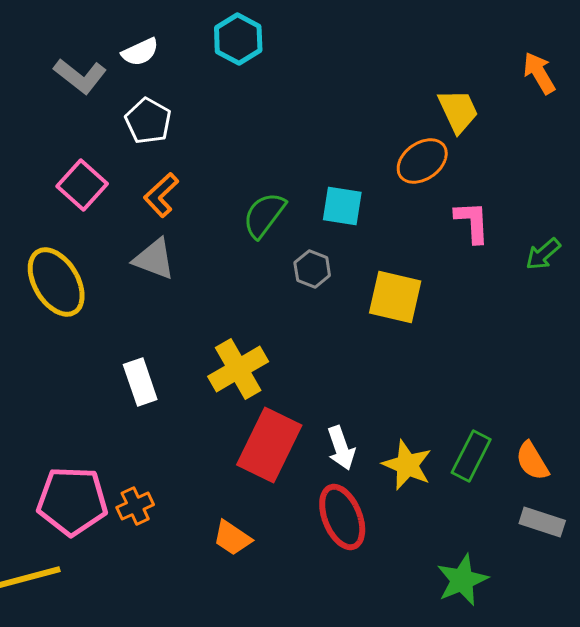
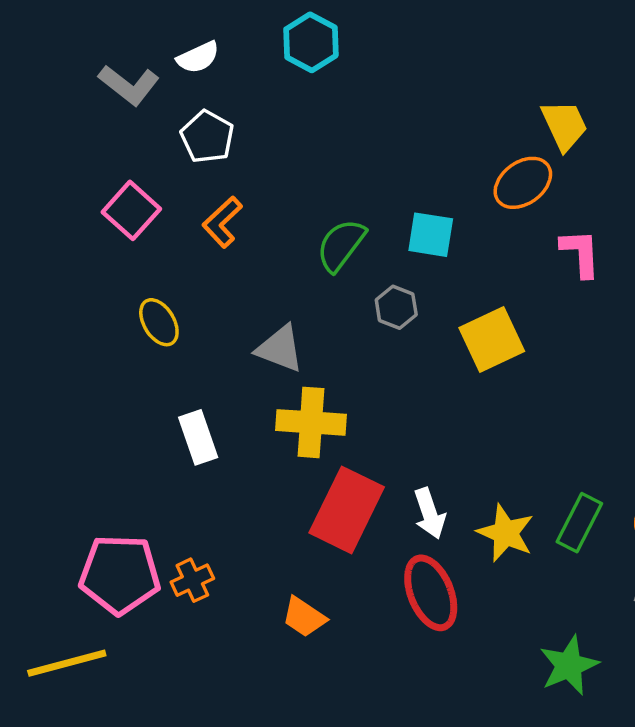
gray triangle: (154, 259) -> (280, 349), moved
yellow ellipse: (56, 282) -> (159, 322), moved, size x0.6
yellow square: (395, 297) -> (492, 339), turned -38
yellow cross: (238, 369) -> (311, 422), turned 34

